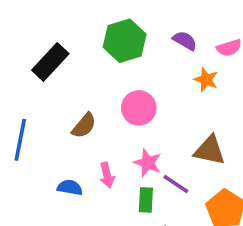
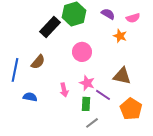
black rectangle: (50, 62) -> (50, 27), moved
brown semicircle: (84, 126) -> (38, 62), moved
blue semicircle: (70, 188) -> (30, 97), moved

